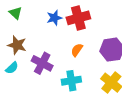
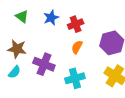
green triangle: (16, 13) -> (22, 16), moved
red cross: (78, 18) -> (76, 24), moved, size x0.7

